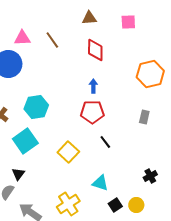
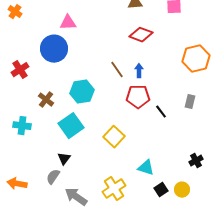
brown line: (52, 40) -> (117, 70), moved
red diamond: (95, 50) -> (141, 35), turned -70
black line: (105, 142) -> (161, 112), moved

